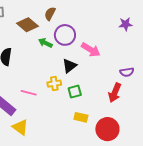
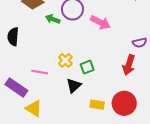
black triangle: (69, 66) -> (74, 86), moved
yellow cross: (54, 84) -> (65, 60), turned -32
yellow rectangle: (81, 117) -> (97, 105), moved

